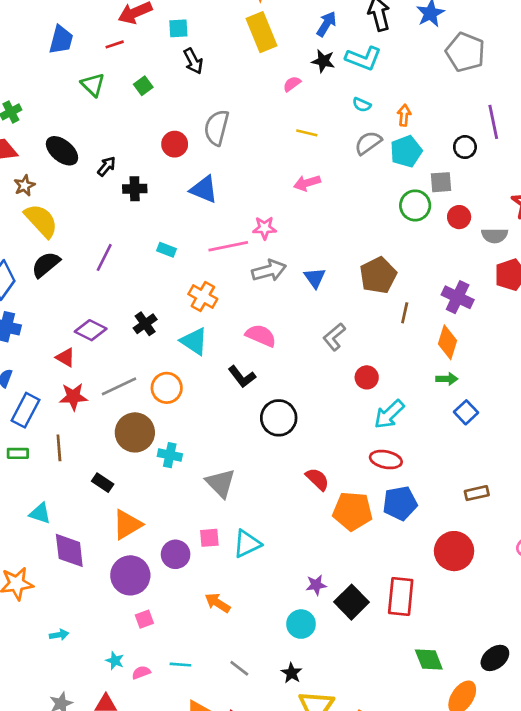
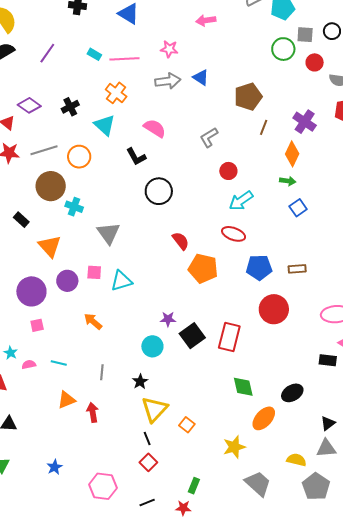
black circle: (465, 147) -> (332, 31), moved
pink line: (228, 246) -> (124, 59), moved
blue triangle: (315, 278) -> (201, 77), moved, turned -30
blue pentagon: (400, 503) -> (259, 267), moved
orange triangle: (127, 524) -> (50, 246), moved, turned -50
gray line: (239, 668) -> (102, 372), turned 49

